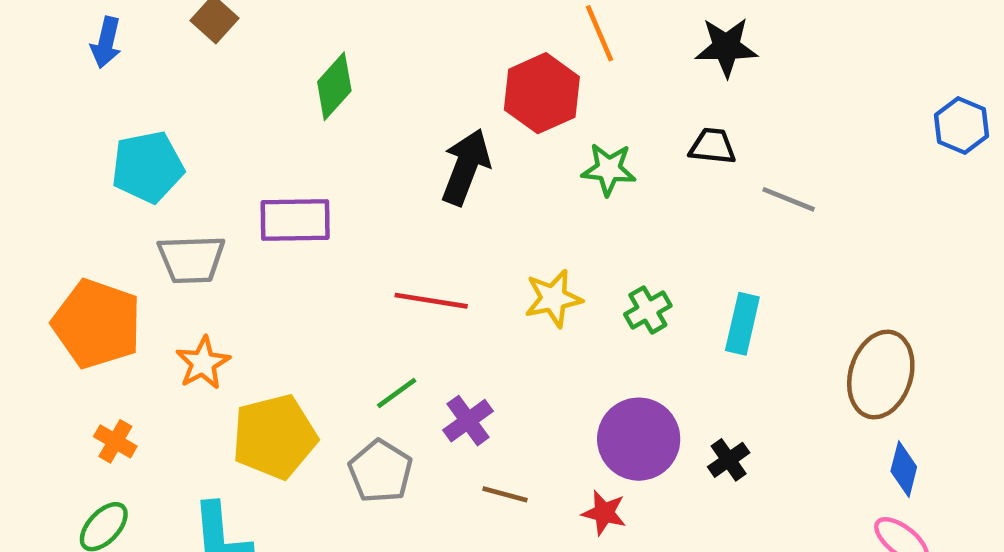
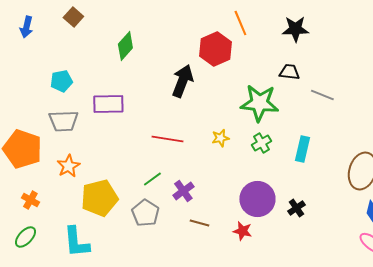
cyan pentagon: (148, 167) -> (61, 81), moved, size x0.7
green star: (609, 169) -> (259, 103), moved, size x1.6
yellow star: (553, 298) -> (220, 138), size x0.7

